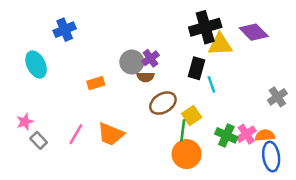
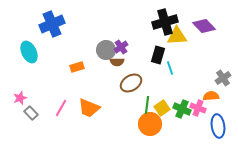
blue cross: (65, 30) -> (52, 24), size x1.4
yellow square: (192, 115) -> (162, 108), moved
pink cross: (246, 134) -> (198, 108), turned -35
orange semicircle: (265, 135) -> (211, 96), moved

